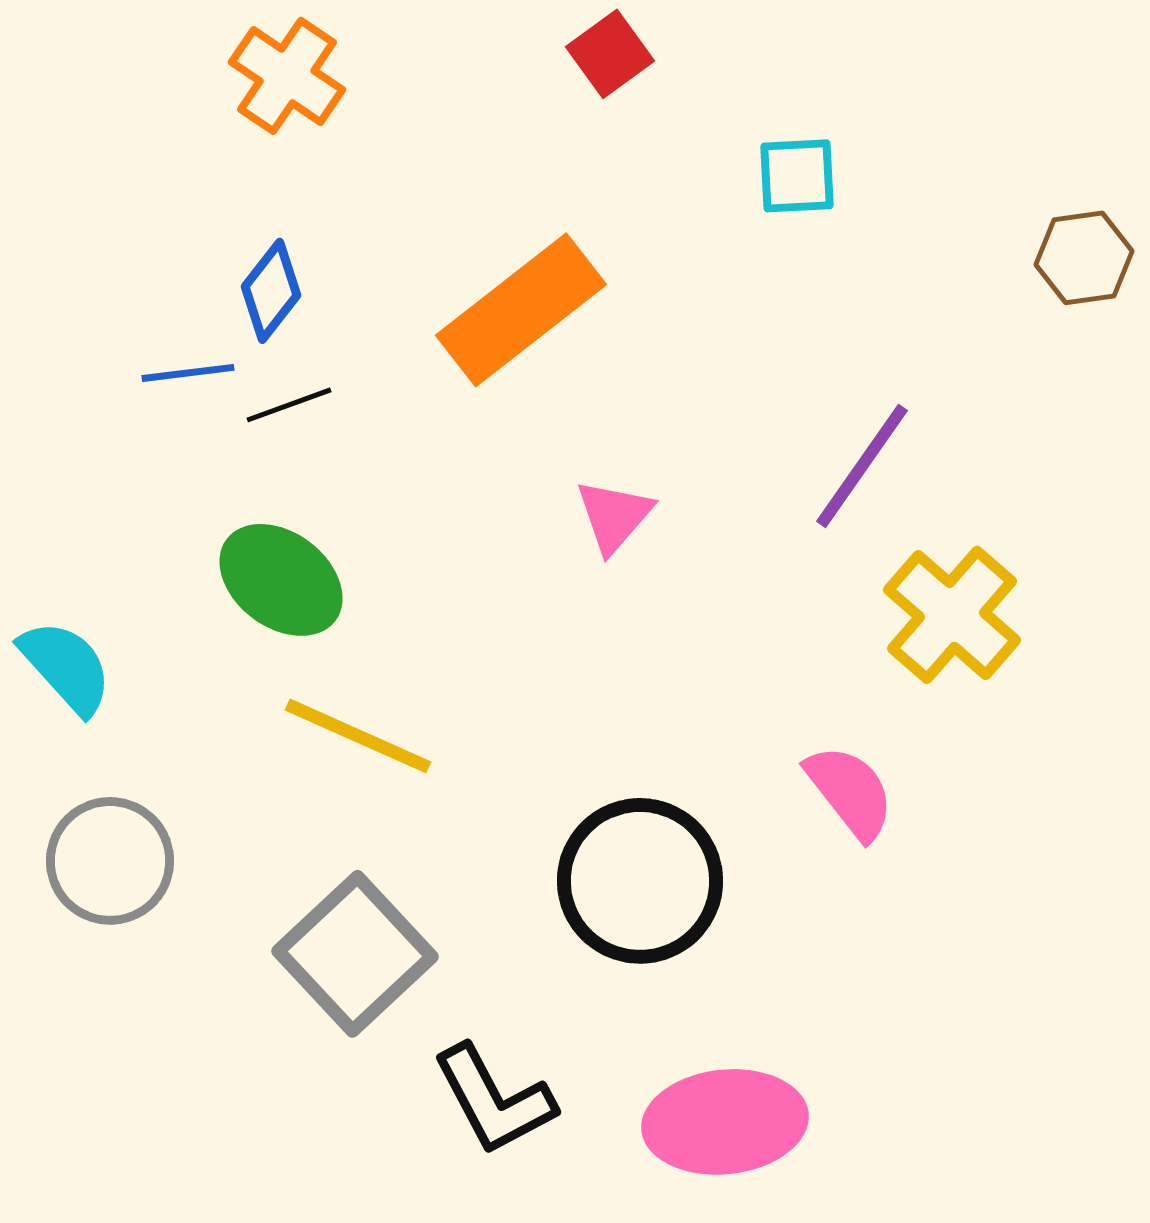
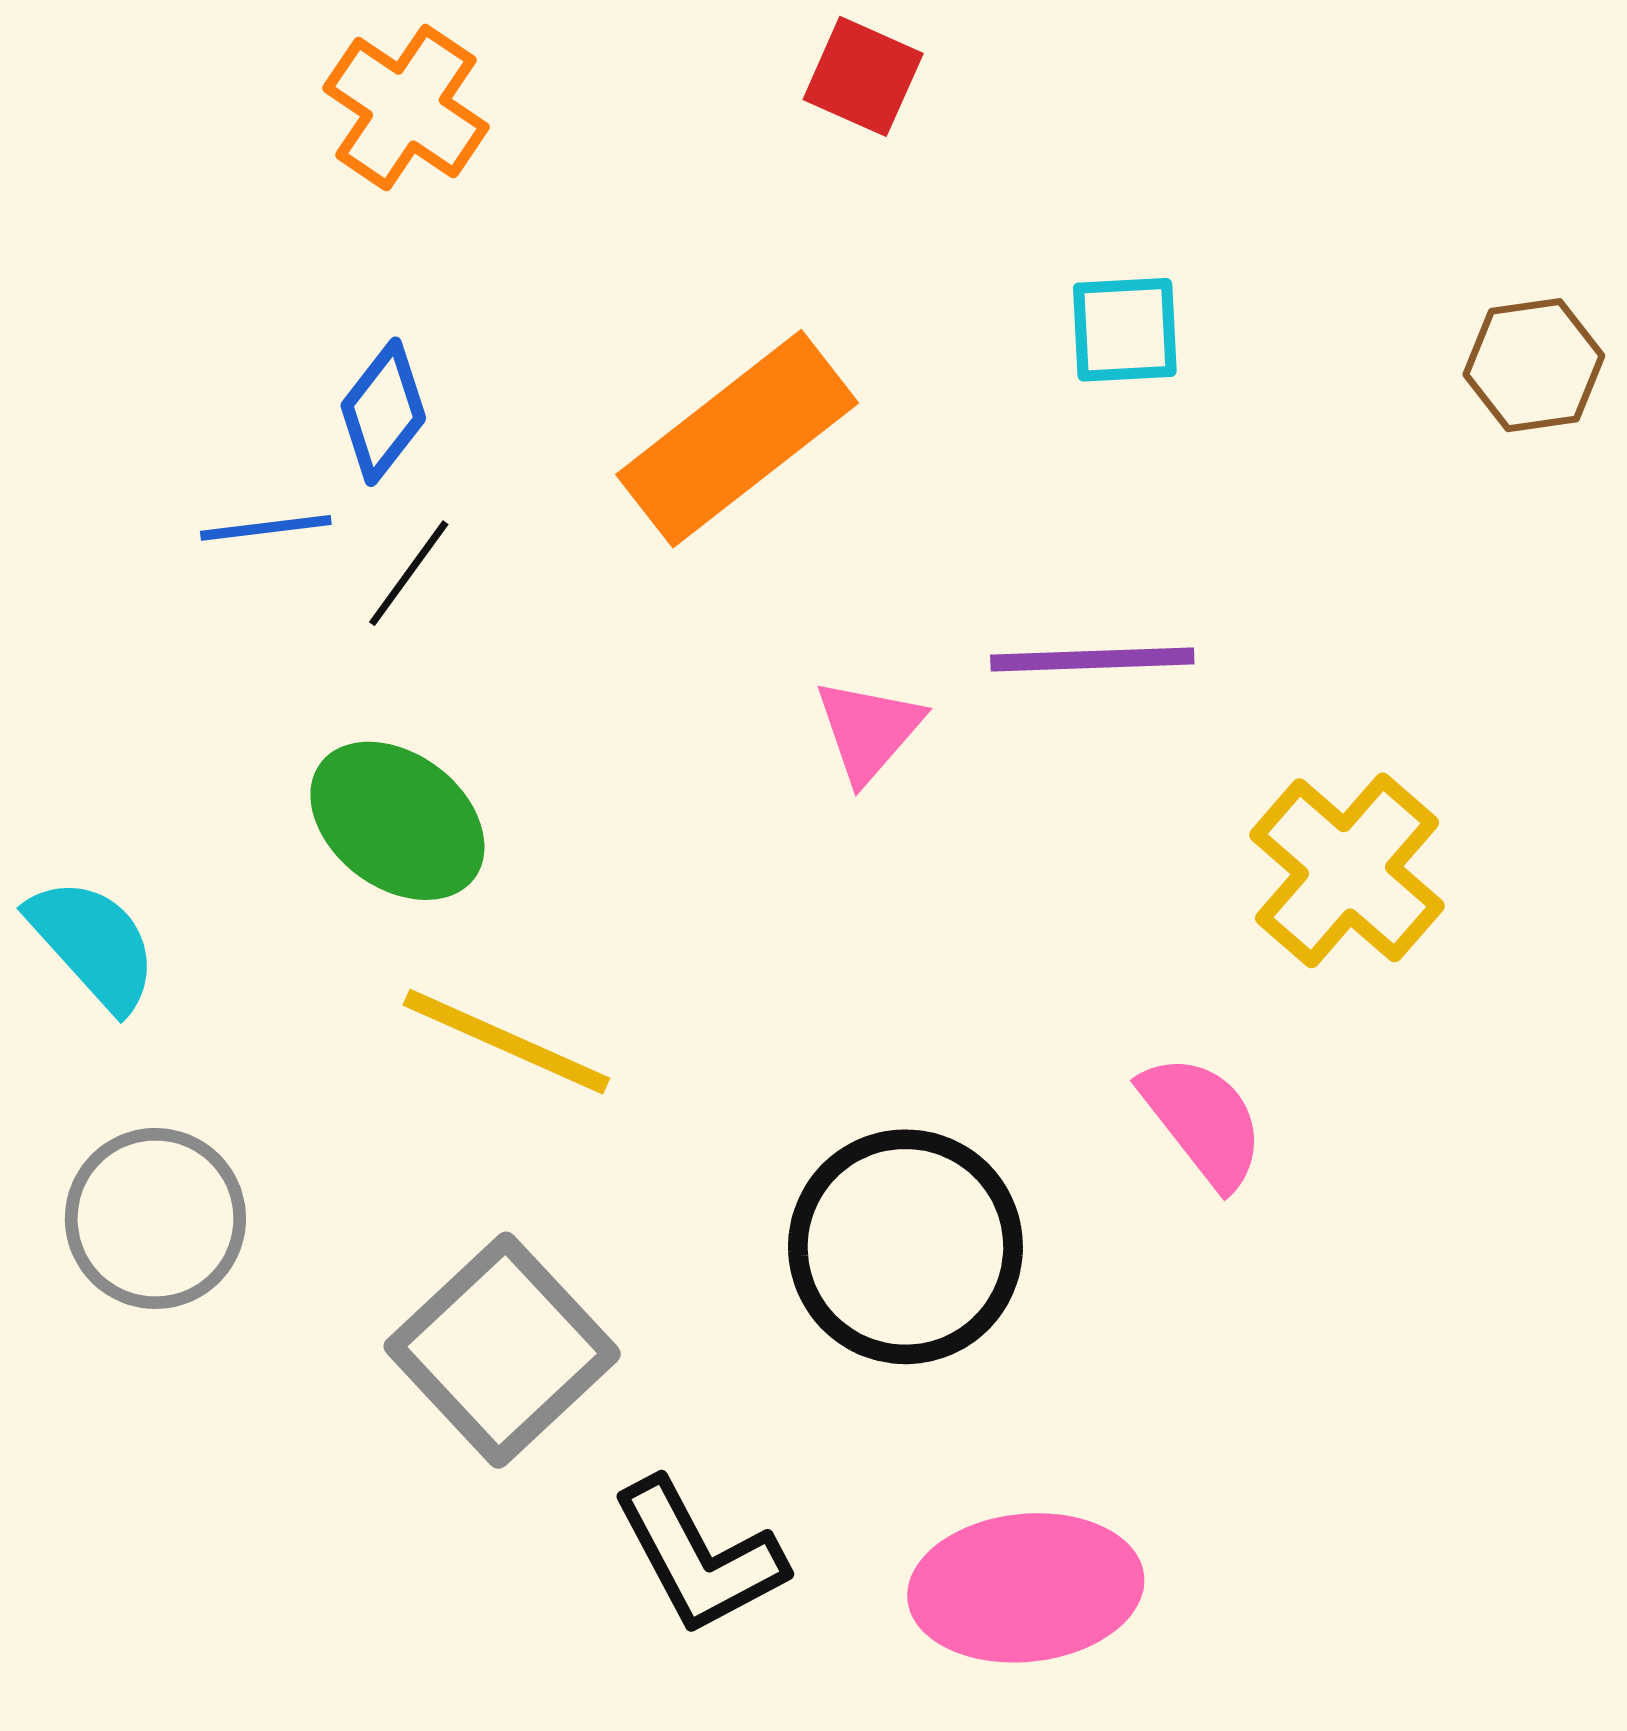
red square: (610, 54) -> (863, 76), turned -30
cyan square: (797, 176) -> (1125, 330), moved
black line: (289, 405) -> (409, 573), turned -34
purple line: (862, 466) -> (1092, 659), moved, turned 53

